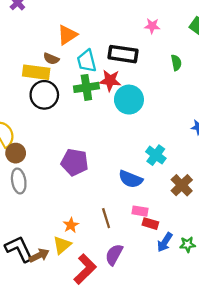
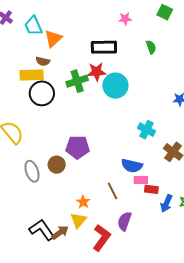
cyan trapezoid: (87, 61) -> (33, 26), moved
brown circle: (16, 153) -> (57, 165), moved
blue semicircle: (131, 179) -> (132, 166), moved

